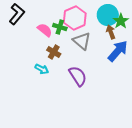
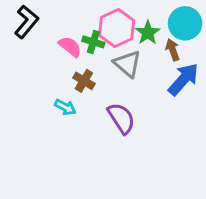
cyan circle: (108, 15) -> (185, 23), moved
green star: (121, 21) -> (148, 33), moved

